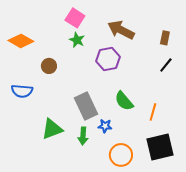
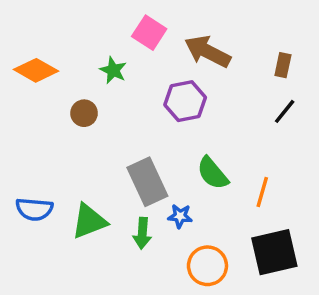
pink square: (75, 18) -> (149, 33), moved
green star: (77, 40) -> (113, 70), moved
blue semicircle: (22, 91) -> (34, 209), moved

